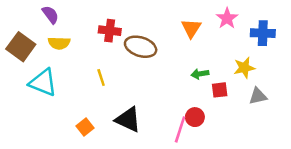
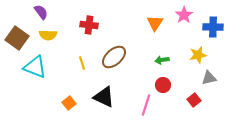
brown ellipse: (141, 47) -> (114, 57), moved, turned -60
red square: (220, 90) -> (194, 100), moved, turned -32
red circle: (195, 117) -> (163, 85), moved

